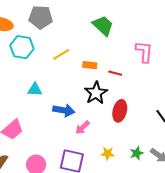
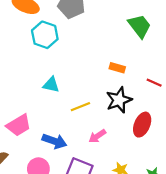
yellow line: (61, 54) -> (80, 107), moved
red line: (115, 73) -> (154, 83), moved
blue arrow: (64, 110) -> (54, 141), moved

